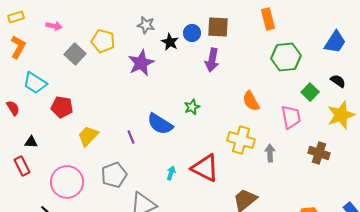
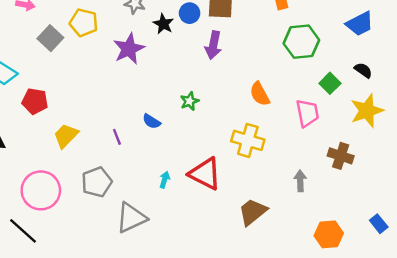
blue trapezoid: (335, 42) -> (360, 24), turned 30
blue semicircle: (160, 124) -> (151, 121), size x0.6
gray arrow: (270, 153) -> (300, 181), moved

